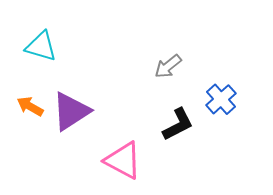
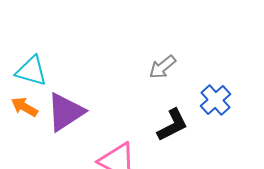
cyan triangle: (41, 46) -> (31, 71), moved

